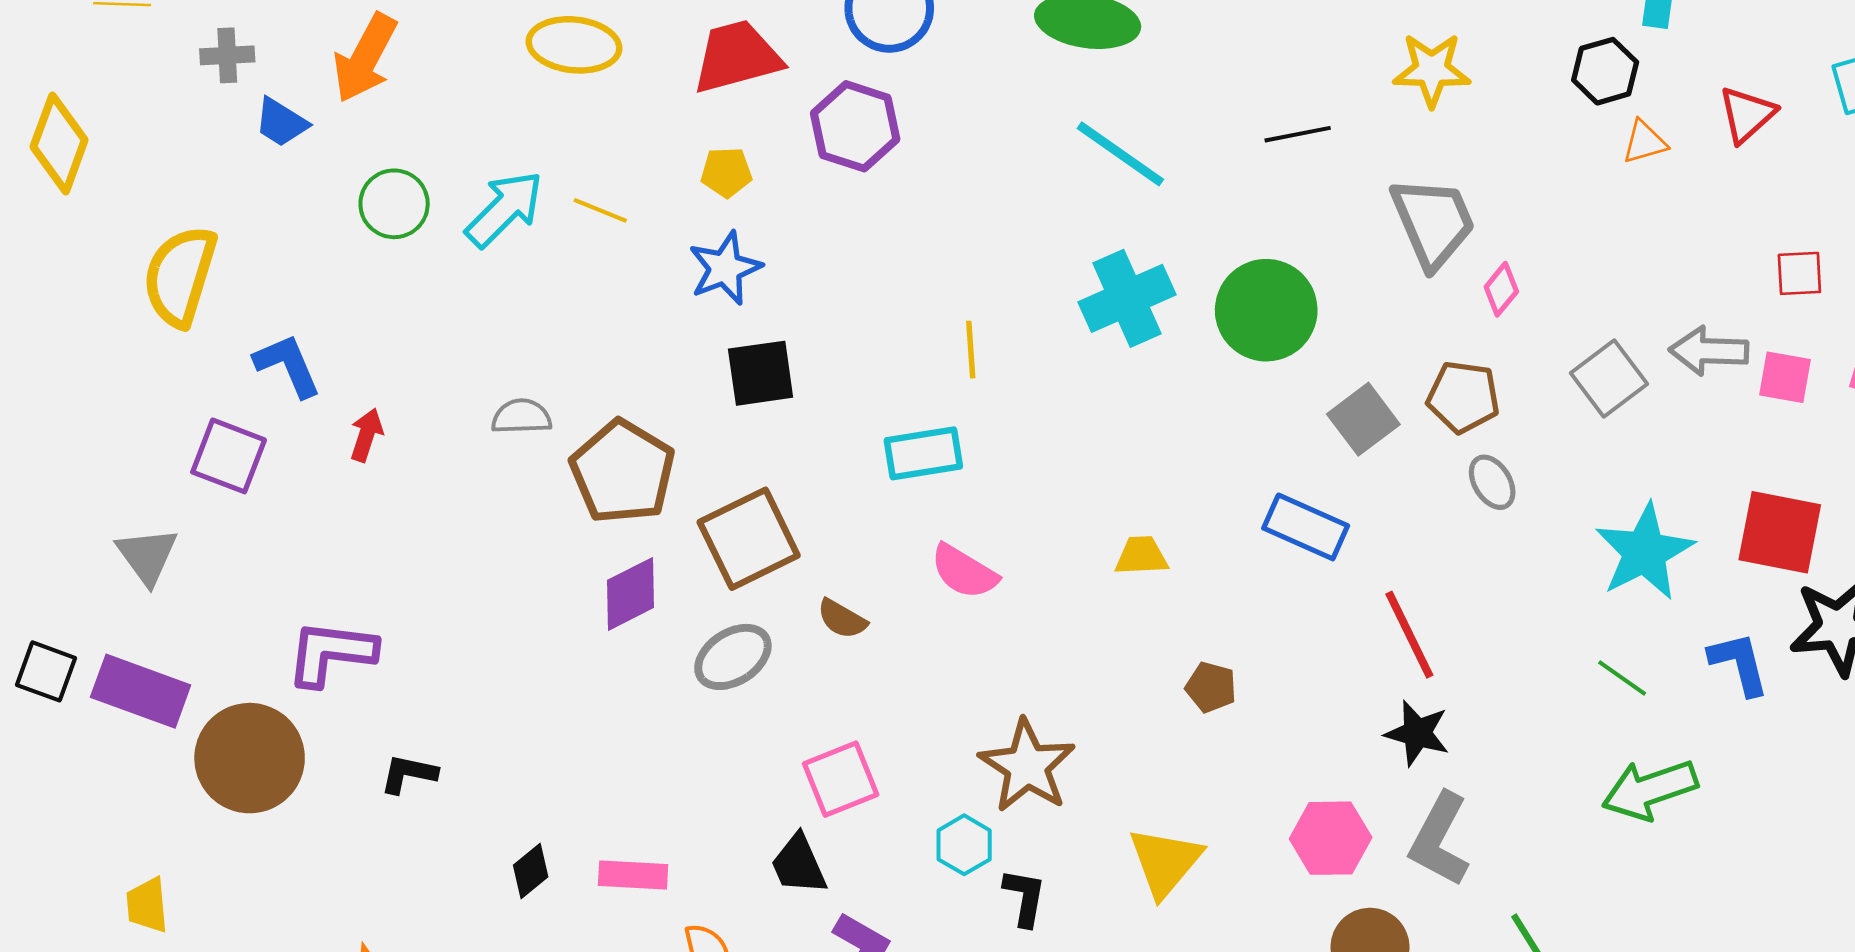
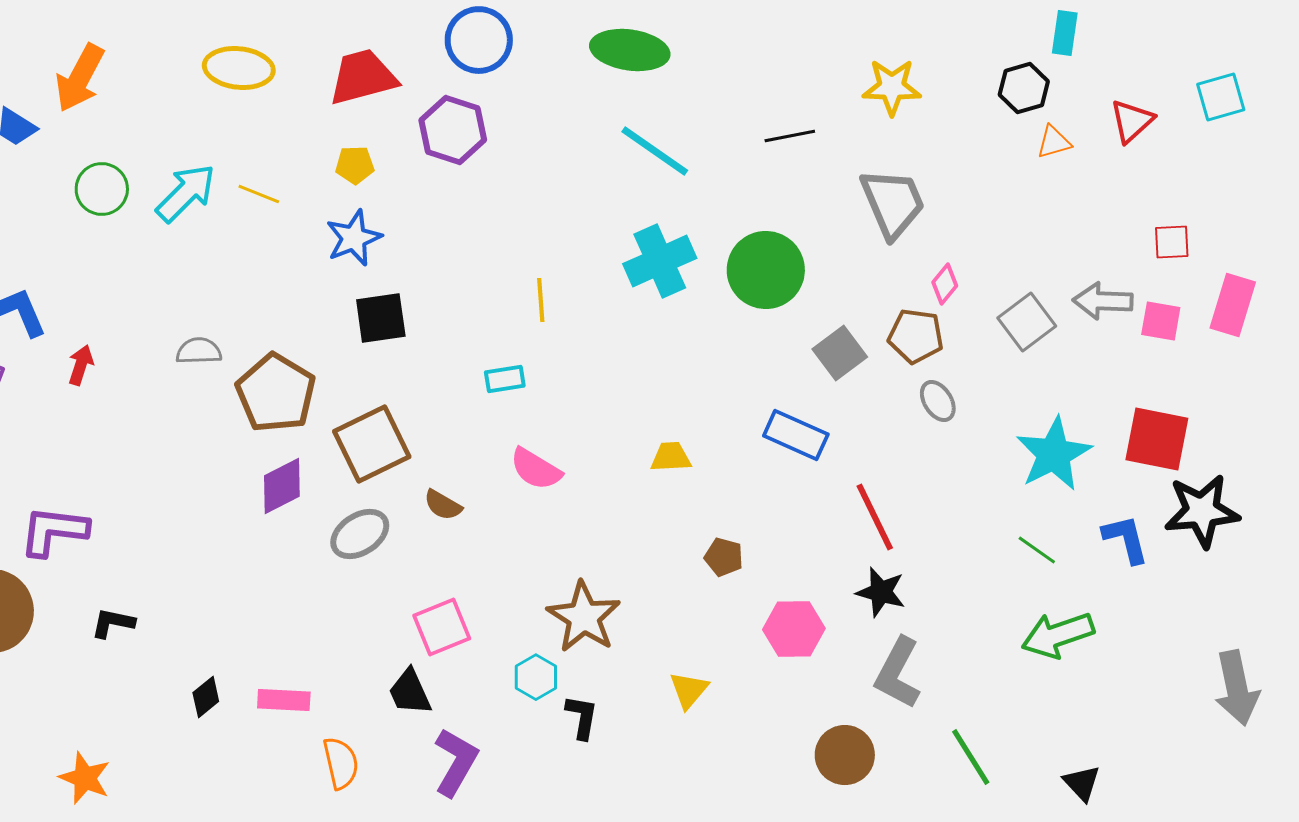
pink diamond: (1501, 289) -> (945, 284), moved
cyan rectangle: (923, 453) -> (505, 379), size x0.7
pink hexagon: (1331, 838) -> (794, 629), moved
yellow triangle: (1165, 862) -> (689, 690), size x0.7

